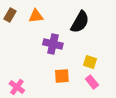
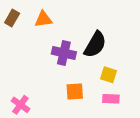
black semicircle: (80, 22) -> (95, 45), moved
pink rectangle: (92, 82) -> (111, 99), turned -48

